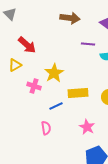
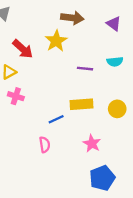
purple line: (88, 44) -> (85, 69), moved
yellow star: (54, 73) -> (56, 41), moved
pink cross: (34, 86) -> (16, 96), moved

